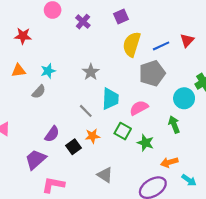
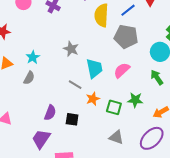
gray pentagon: (152, 73) -> (126, 37), turned -30
green square: (123, 131) -> (114, 107), moved
orange star: (92, 136) -> (93, 99), moved
black square: (73, 147) -> (72, 119), turned -32
gray triangle: (105, 175) -> (116, 137), moved

